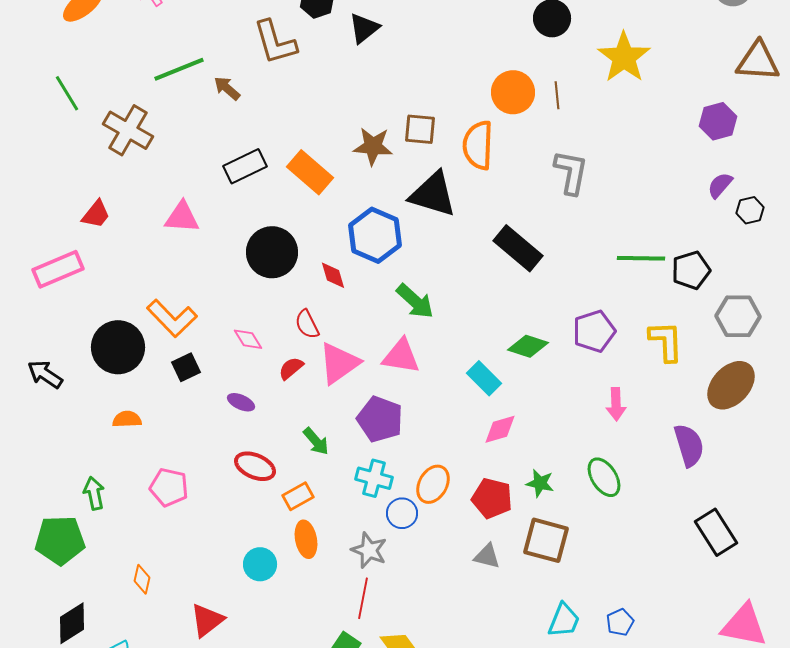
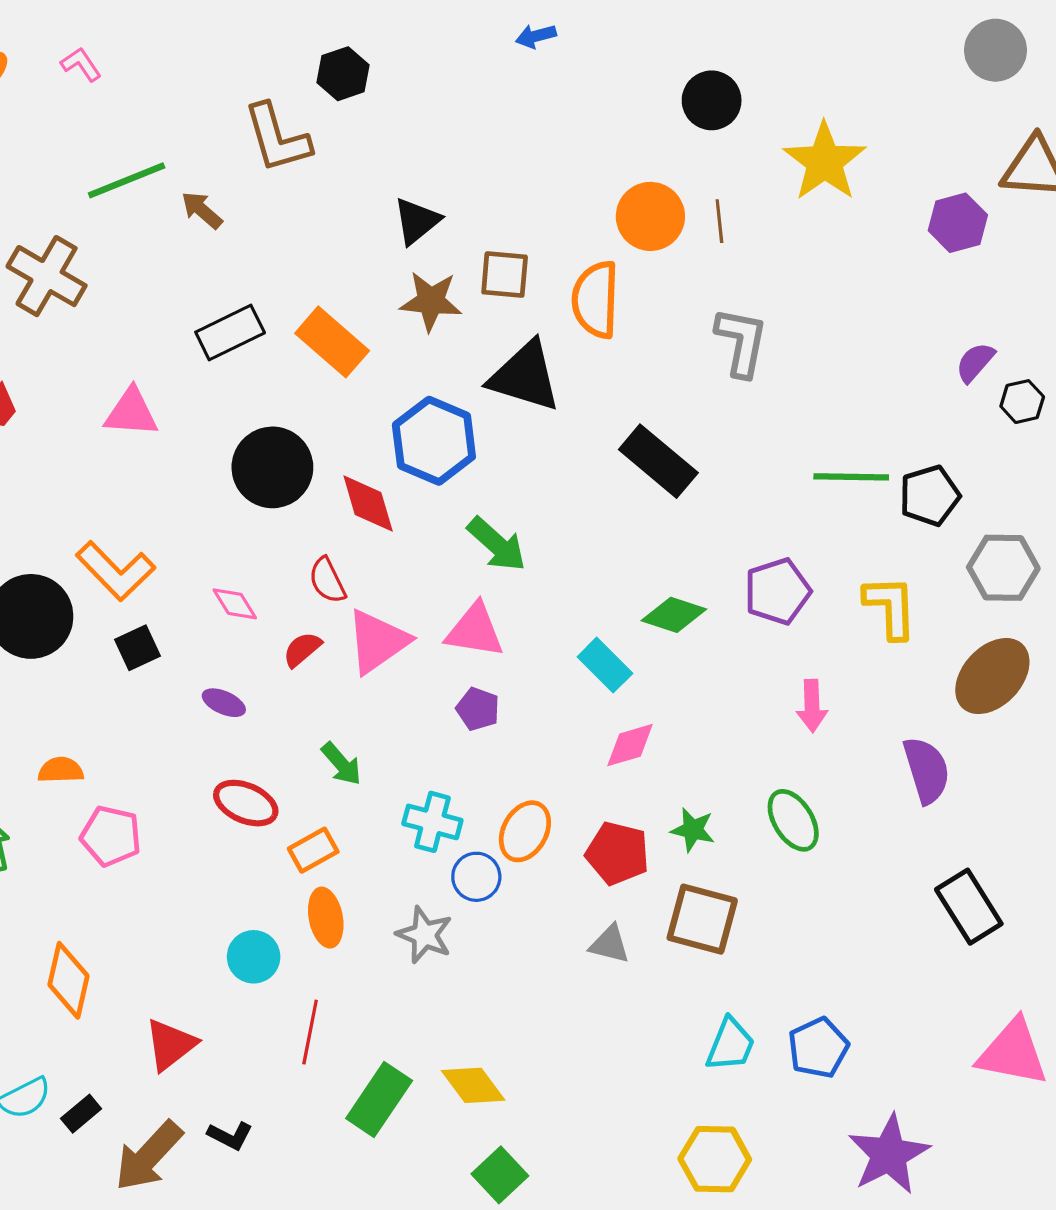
black triangle: (364, 28) -> (417, 221), moved
purple hexagon: (718, 121) -> (958, 223), moved
red diamond: (333, 275) -> (368, 503), size x1.4
orange semicircle: (127, 419) -> (61, 770), moved
purple pentagon: (380, 419) -> (478, 709), moved, size x0.6
orange diamond: (142, 579) -> (69, 980), size x1.6
red line: (363, 598) -> (310, 1032), moved
blue pentagon: (620, 622) -> (818, 1048), size x1.4

